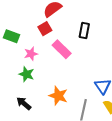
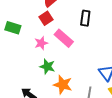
pink star: (31, 54) -> (41, 43), moved
green star: (26, 74) -> (47, 67), moved

